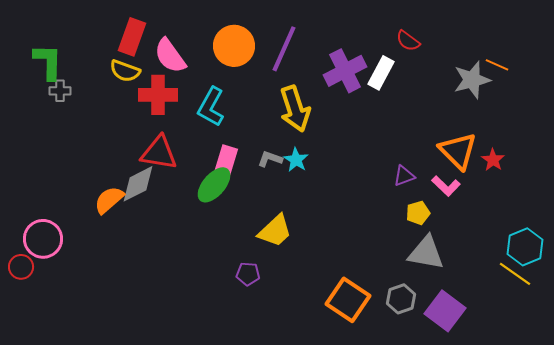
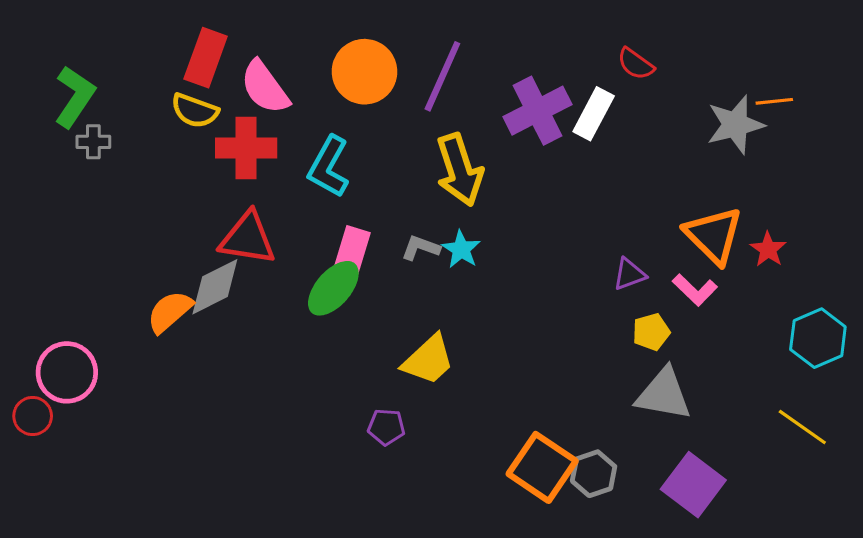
green L-shape: (48, 62) -> (75, 97), turned 33
orange line: (497, 65) -> (774, 101), turned -30
cyan hexagon: (525, 247) -> (818, 338), moved
gray hexagon: (401, 299) -> (594, 474), moved

